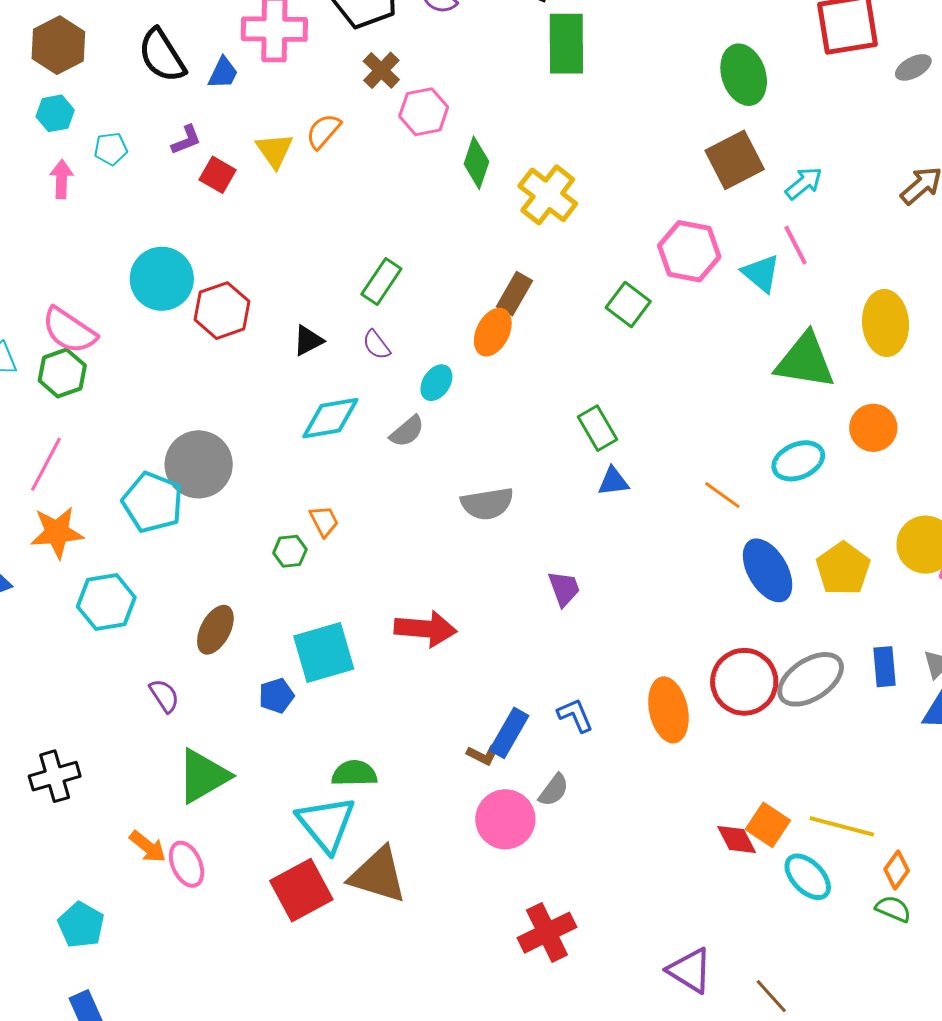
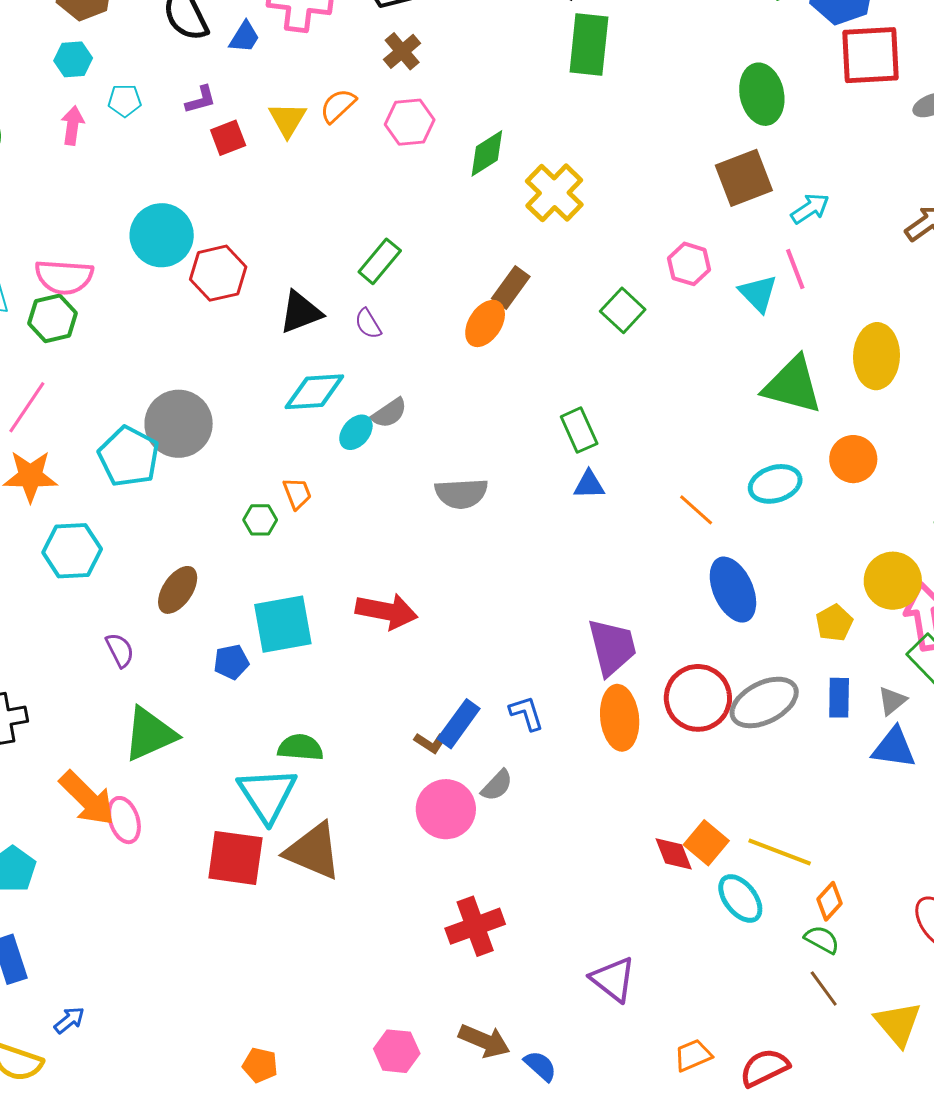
pink hexagon: (424, 112) -> (410, 122), moved
green diamond: (476, 163) -> (487, 153), turned 33
red square: (218, 175) -> (228, 138), turned 33
pink hexagon: (689, 251) -> (689, 264), size x0.7
pink semicircle: (69, 331) -> (64, 277), turned -36
black triangle: (308, 341) -> (301, 312), size x1.4
cyan ellipse: (436, 383) -> (356, 432), moved
yellow pentagon: (843, 569) -> (834, 623), moved, size x0.7
purple trapezoid: (564, 589) -> (612, 647), moved, size x1.6
orange arrow: (148, 847) -> (87, 798), size x1.6
red square: (301, 890) -> (235, 858), turned 30
brown line: (771, 996) -> (824, 988), moved

